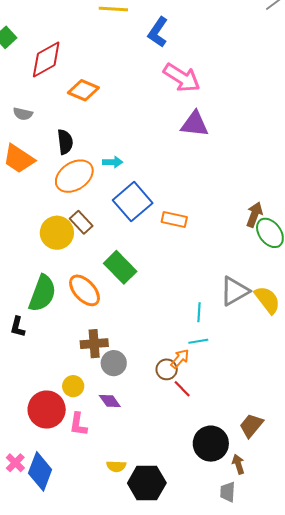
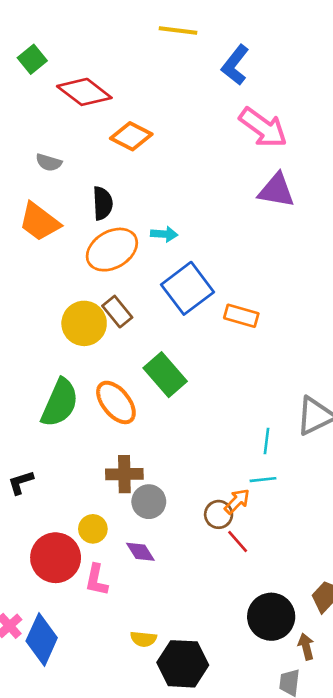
red diamond: (46, 59) -> (84, 92), turned 63
black L-shape: (18, 327) -> (21, 482), moved, turned 55

